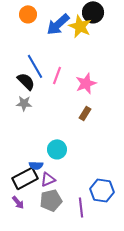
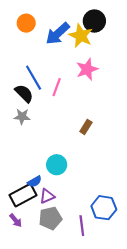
pink star: (86, 83) -> (87, 69), moved
blue semicircle: (36, 165) -> (35, 182), turned -32

